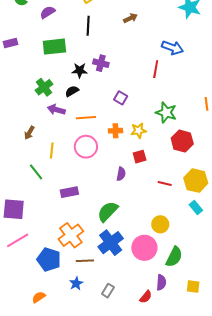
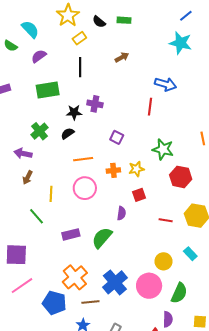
purple arrow: (56, 110) -> (23, 154), moved
cyan rectangle: (196, 208) -> (190, 254), moved
green semicircle: (108, 211) -> (102, 238), moved

